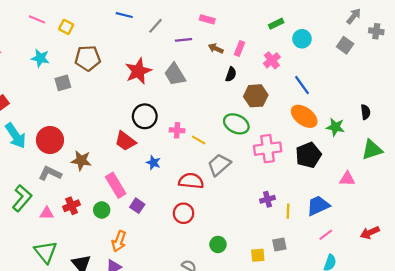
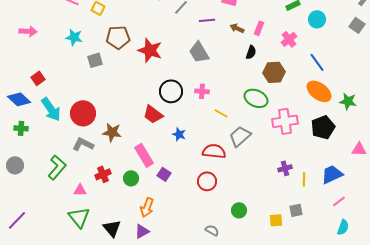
red star: (138, 71) -> (150, 50), moved, turned -30
pink cross: (177, 130) -> (202, 91), moved
pink triangle: (47, 213) -> (80, 190), moved

